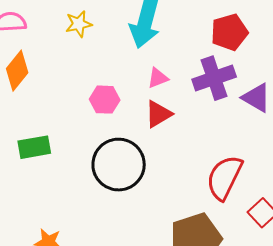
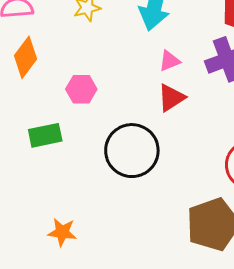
pink hexagon: (105, 100) -> (81, 89), moved

